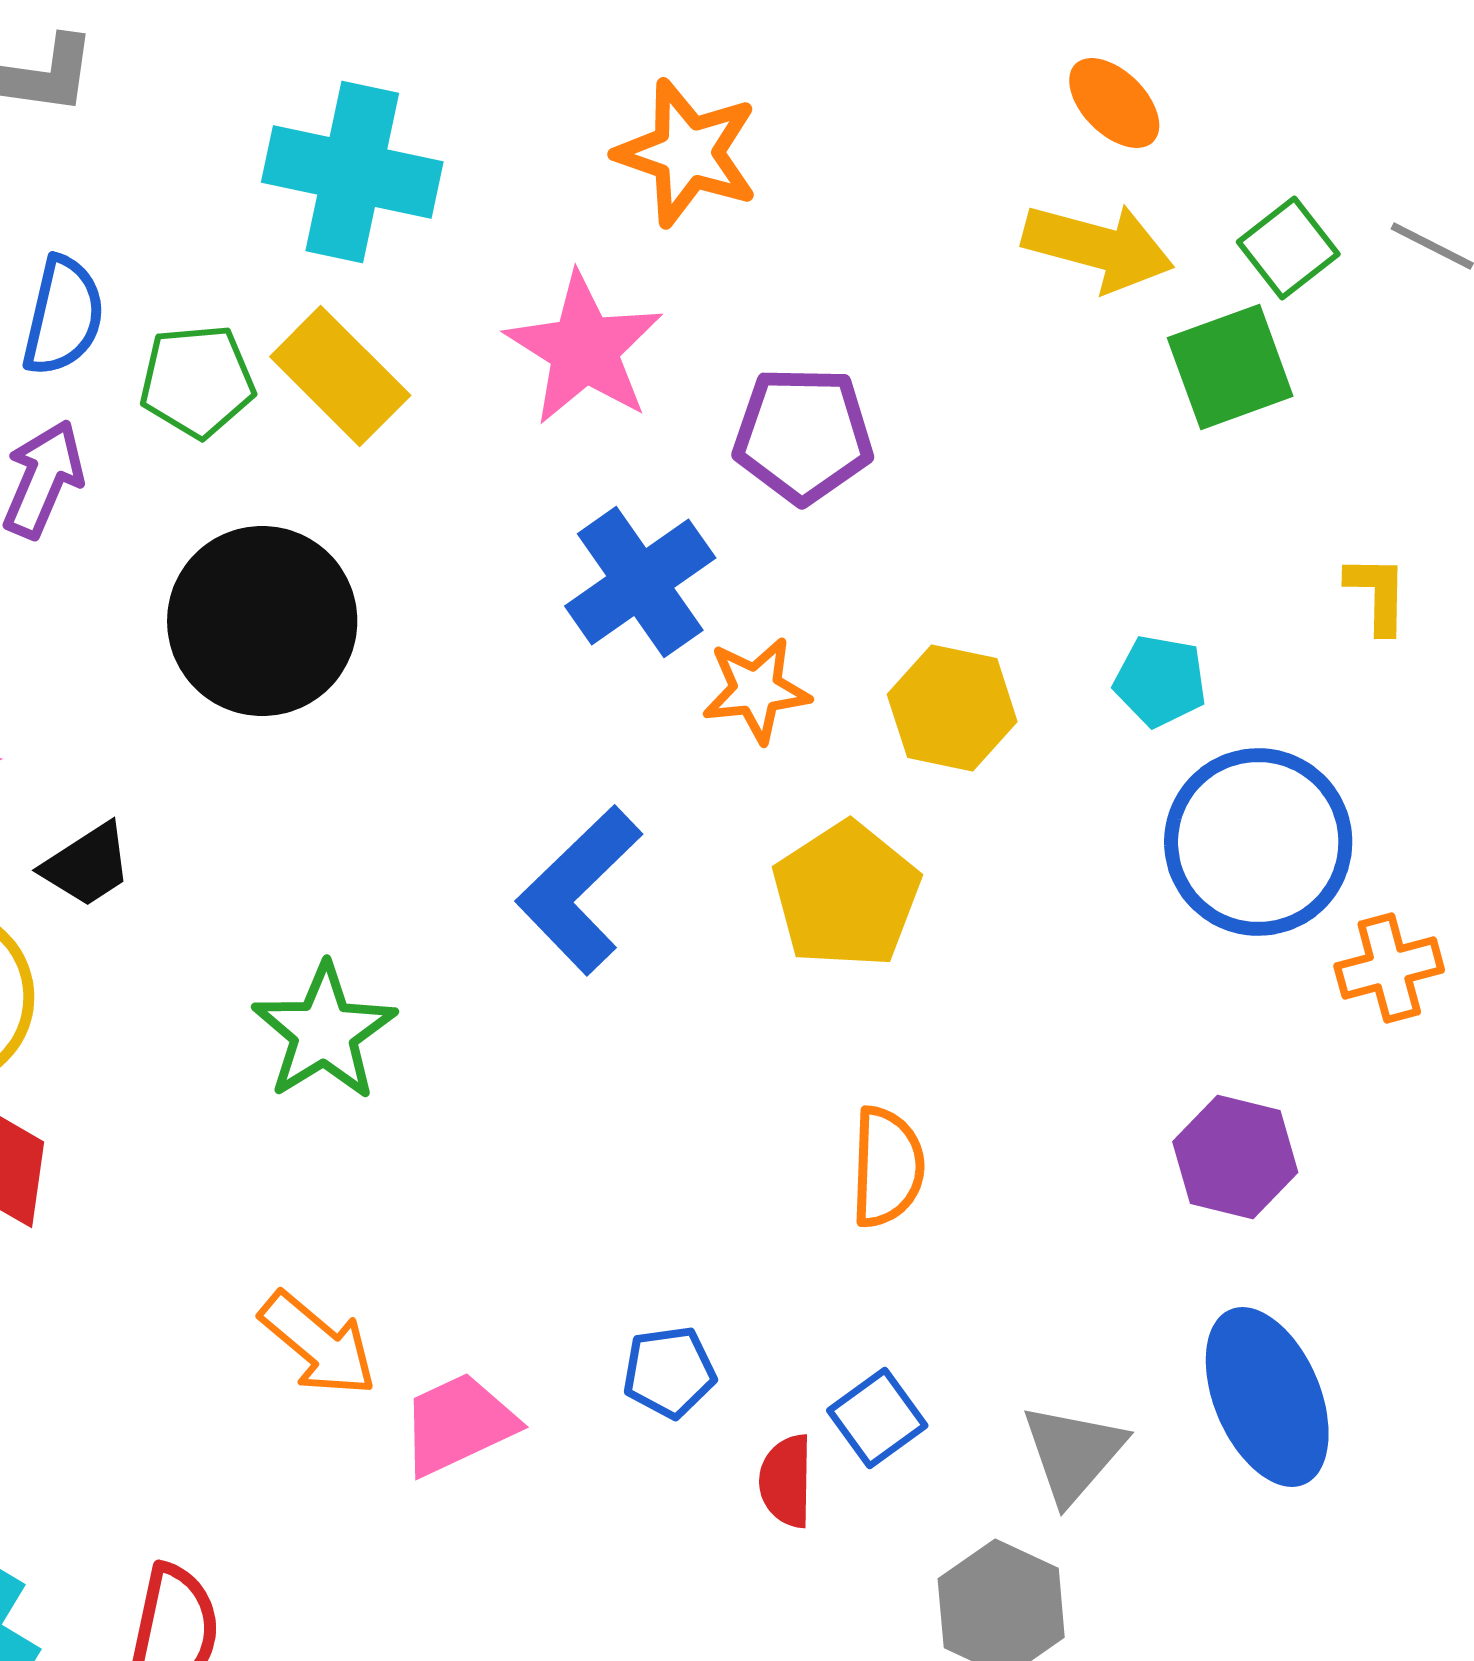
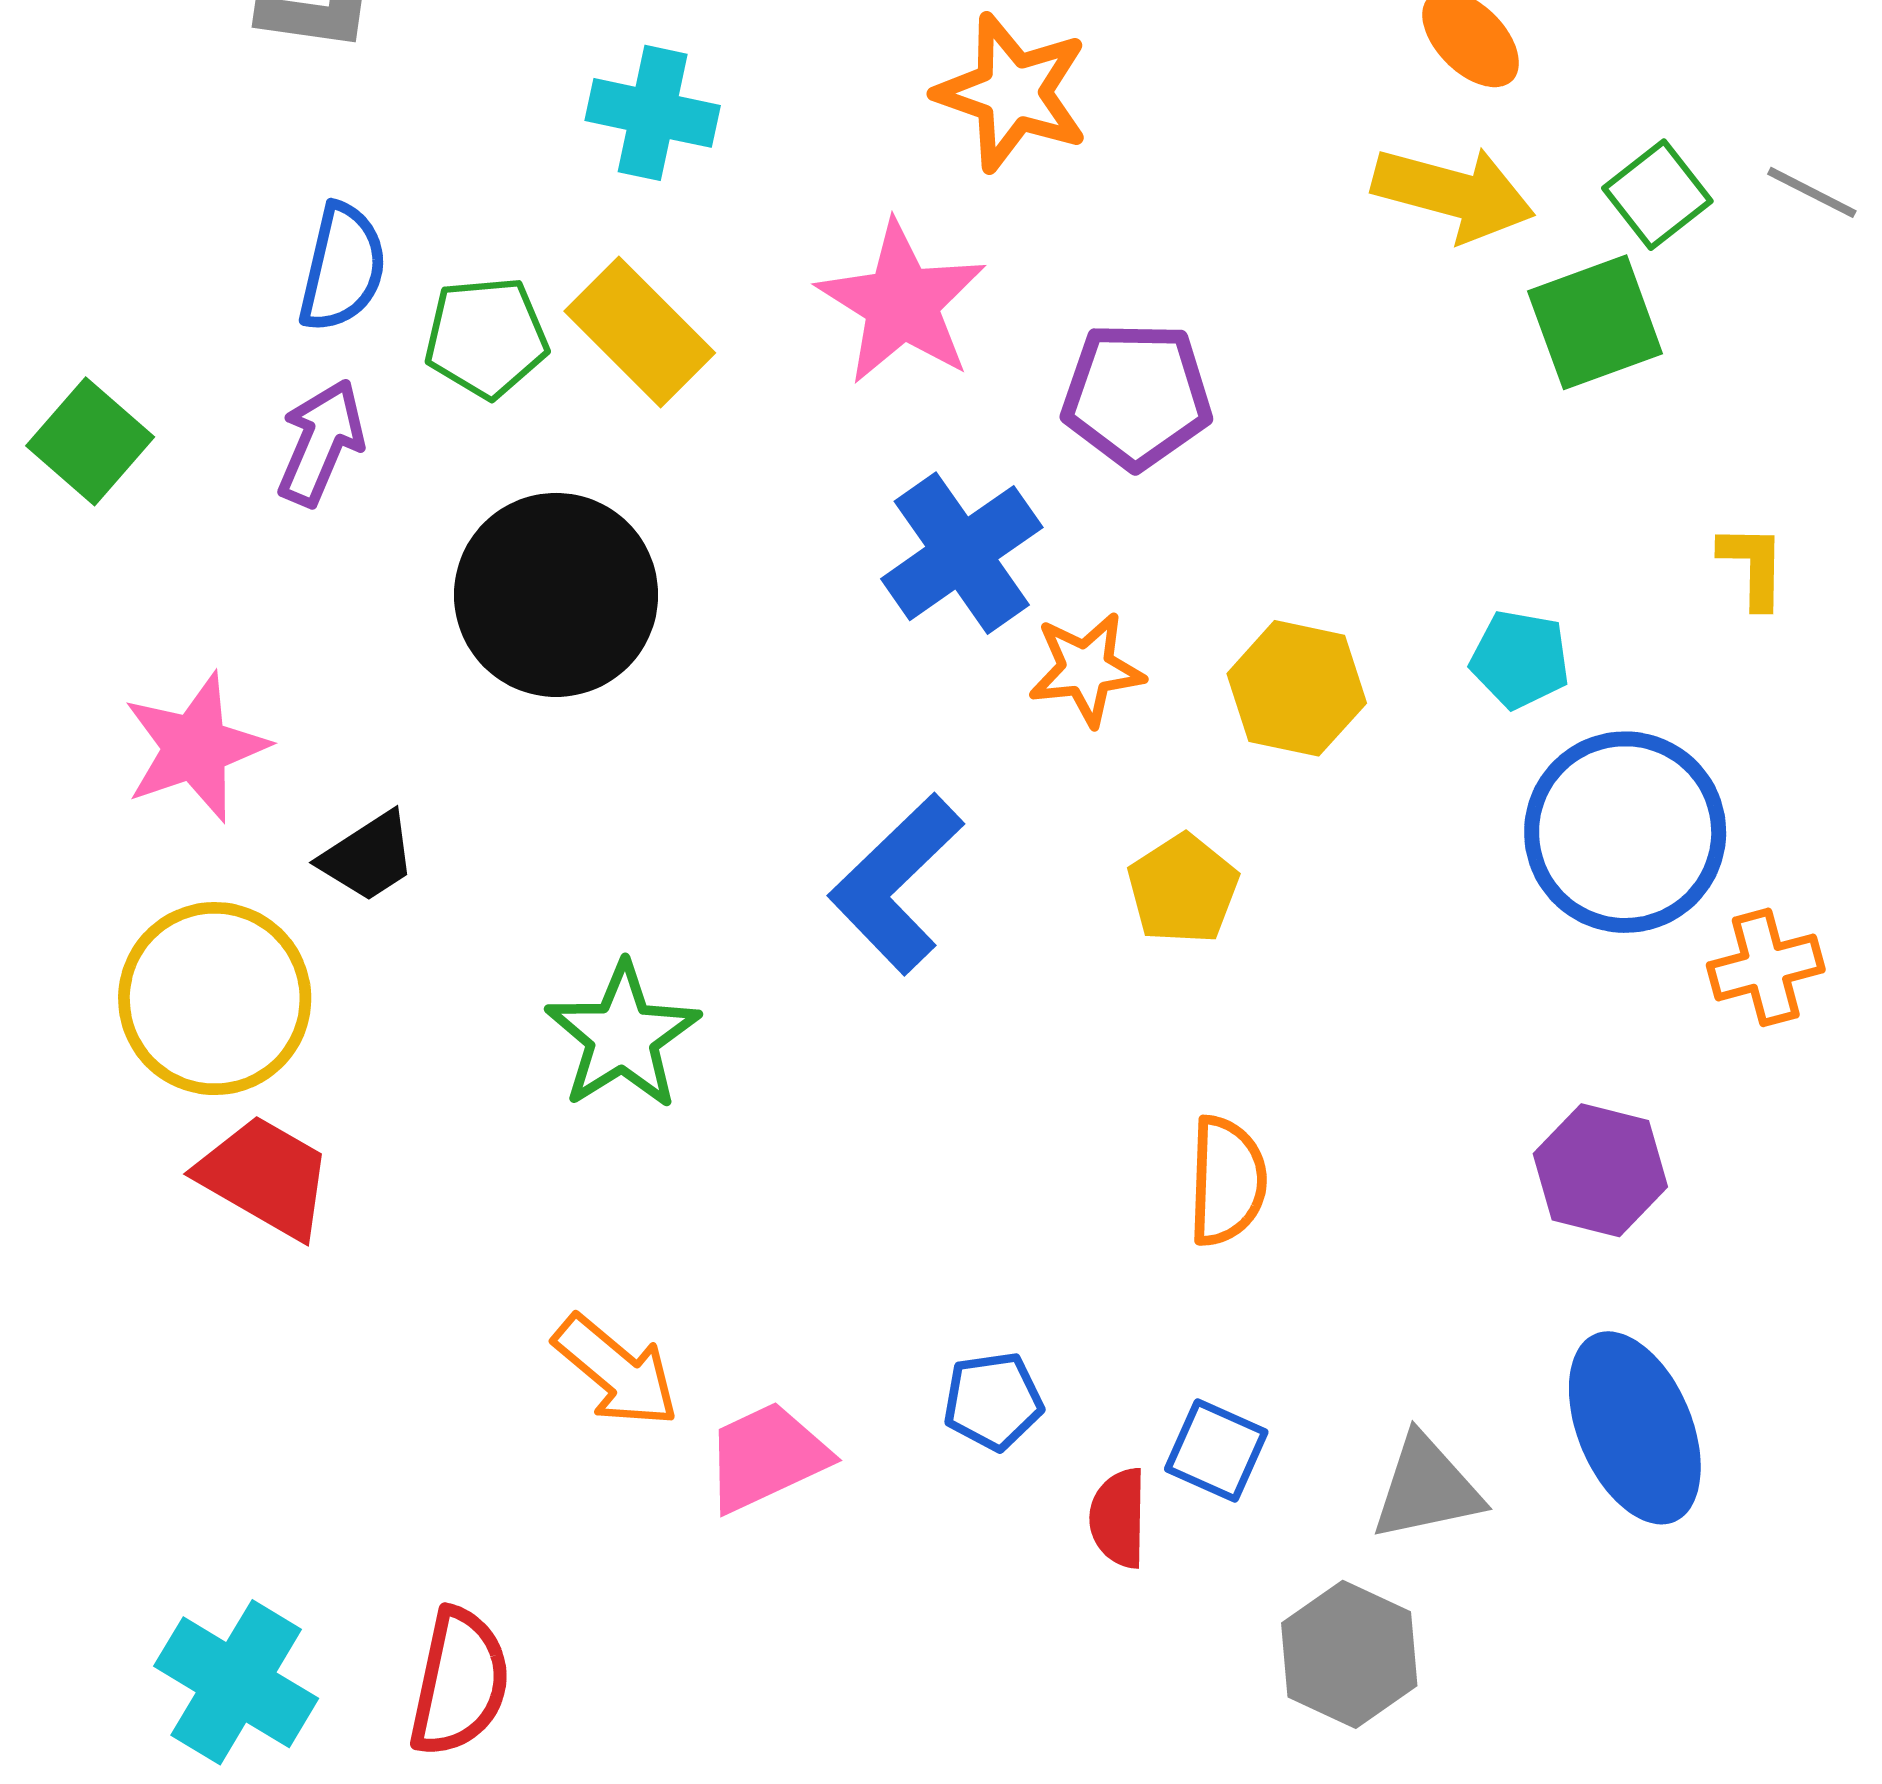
cyan cross: (352, 172) -> (653, 113), size x0.7
yellow pentagon: (846, 895) -> (1183, 889), size x0.7
blue square: (877, 1418) -> (1216, 1450), turned -30
gray triangle: (1073, 1453) -> (1427, 1488), turned 37

